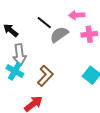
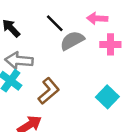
gray arrow: (20, 55) -> (19, 61), turned 95

